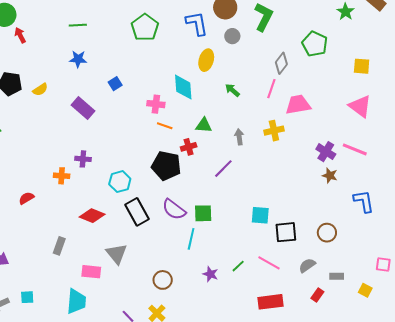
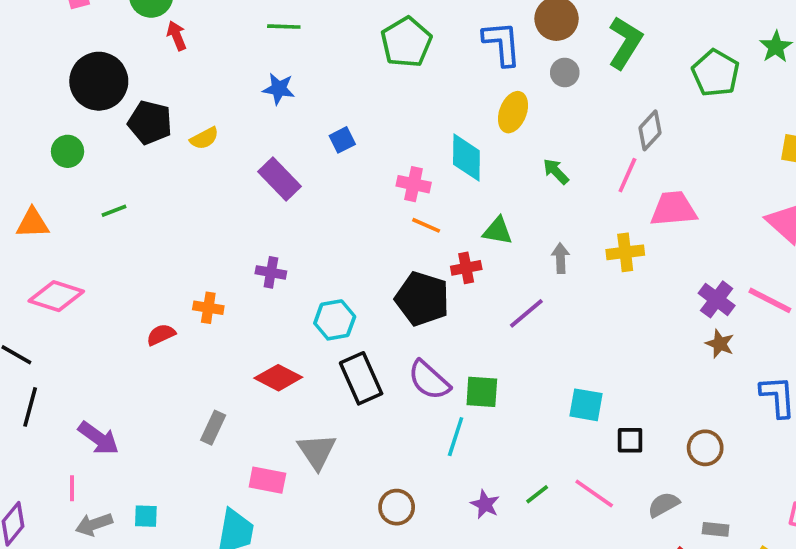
green pentagon: (315, 44) -> (716, 73), moved
orange cross: (62, 176) -> (208, 308), moved
black square: (286, 232) -> (630, 440), size x0.7

